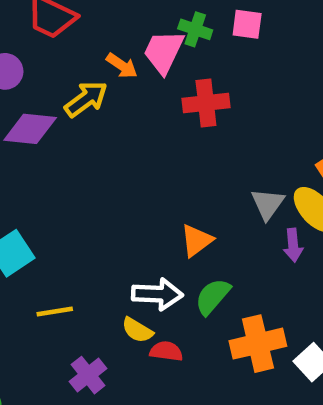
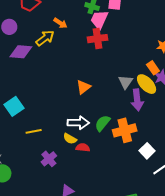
pink trapezoid: (164, 52) -> (99, 20), moved
orange triangle: (197, 240) -> (83, 87), moved
purple arrow: (293, 245) -> (137, 100), size x1.5
orange cross: (258, 344) -> (125, 130), moved

